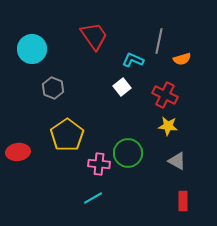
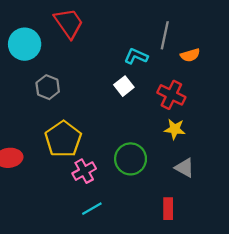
red trapezoid: (94, 36) -> (69, 23), moved
pink cross: (99, 164) -> (84, 171), moved, turned -35
red rectangle: (183, 201) -> (168, 209), moved

